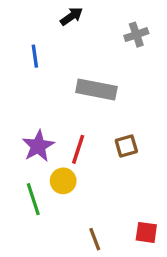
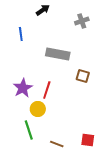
brown square: (126, 146) -> (83, 76), moved, turned 32
green line: (33, 199) -> (29, 130), moved
brown line: (95, 239) -> (57, 144), turned -48

